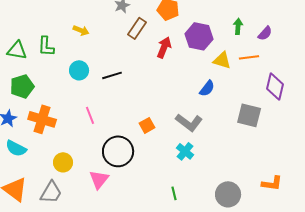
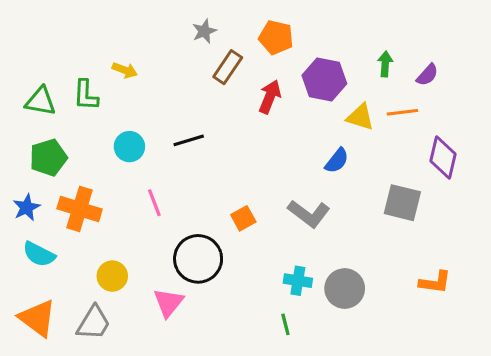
yellow arrow: (81, 30) -> (125, 70), moved
cyan circle: (79, 70) -> (129, 147), moved
cyan cross: (185, 151) -> (298, 281), moved, turned -30
orange L-shape: (272, 183) -> (435, 282), moved
gray circle: (228, 194) -> (345, 289), moved

